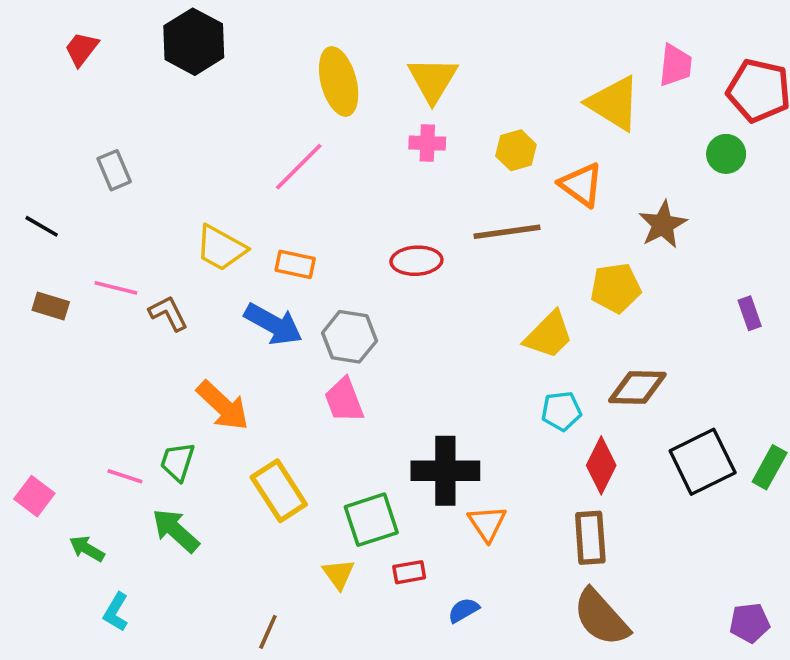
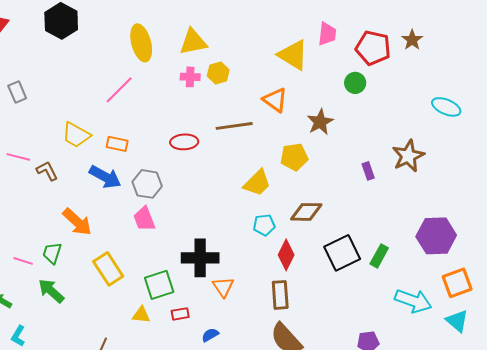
yellow triangle: (433, 80) -> (193, 42), turned 48
yellow hexagon: (516, 150) -> (218, 73), moved
yellow triangle: (339, 574) -> (141, 315), turned -48

